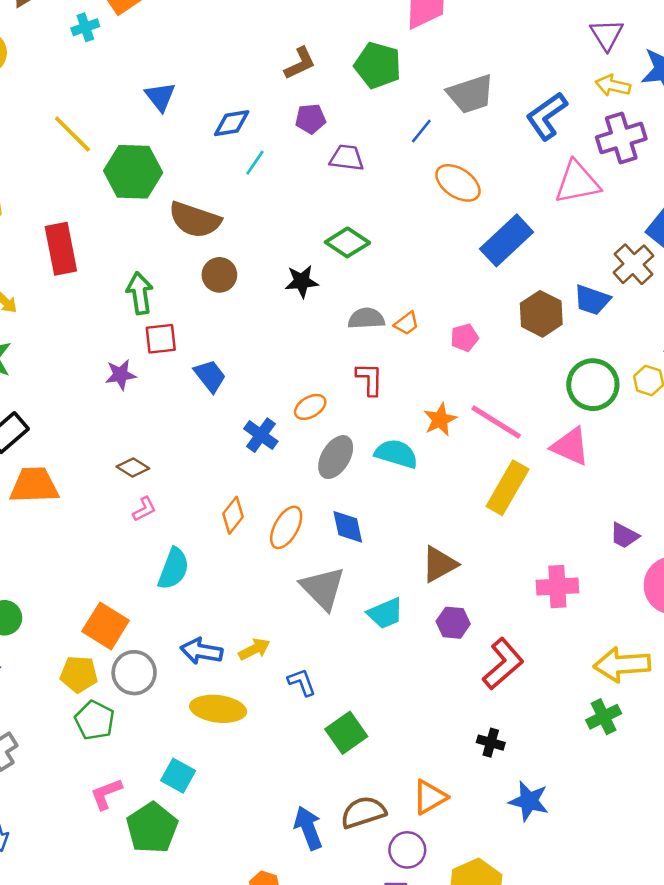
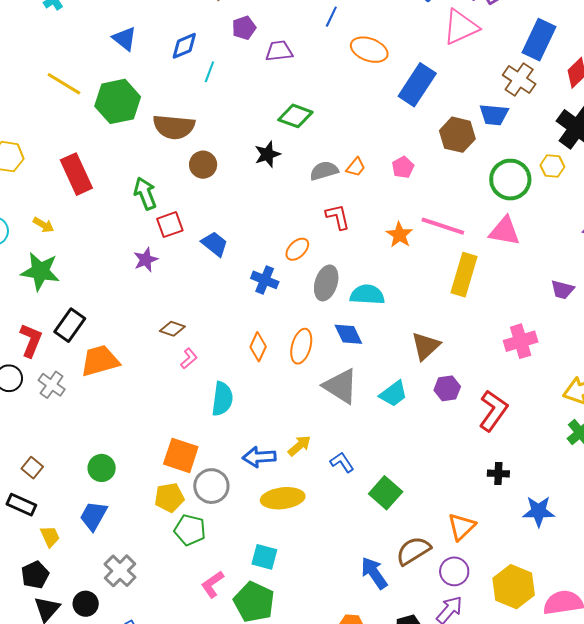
cyan semicircle: (396, 454) -> (367, 295), moved

